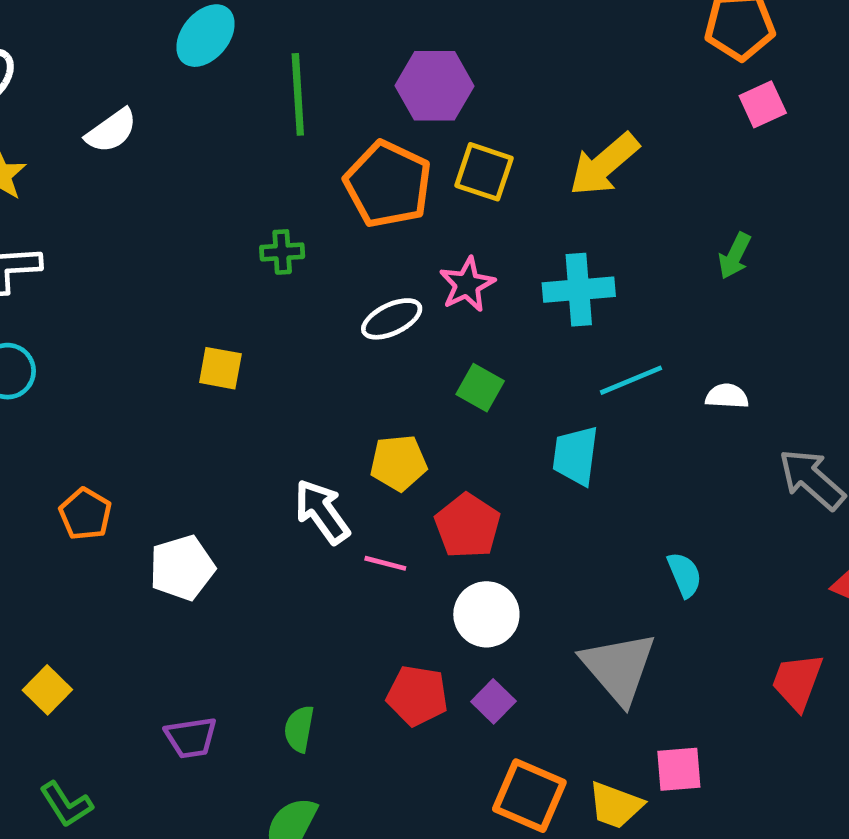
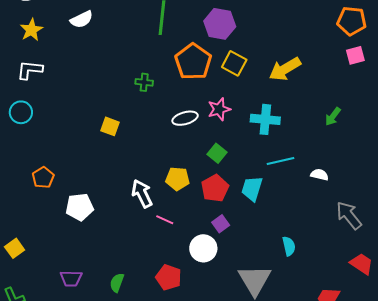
red pentagon: (468, 526) -> (215, 188), moved
purple square: (493, 701) -> (221, 224), moved

